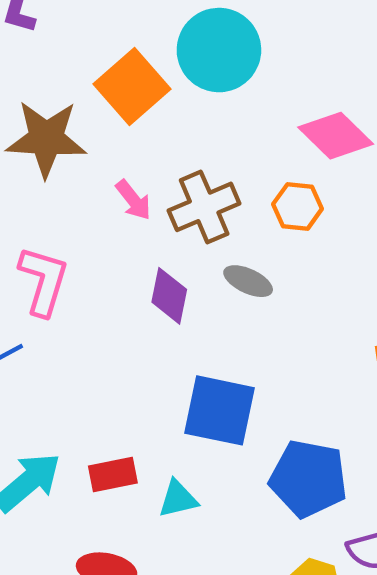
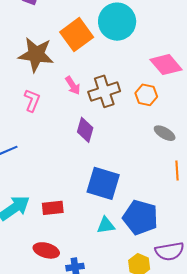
pink L-shape: (43, 281) -> (32, 100), moved, size x0.7
gray ellipse: (248, 281) -> (165, 133), moved
cyan triangle: (178, 499) -> (106, 225), moved

